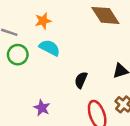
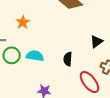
cyan semicircle: (50, 48) -> (35, 56), moved

